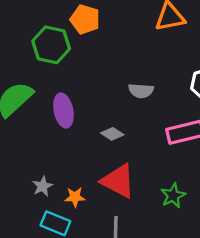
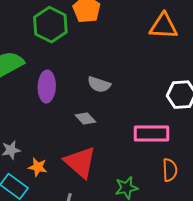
gray semicircle: (141, 91) -> (99, 84), moved

